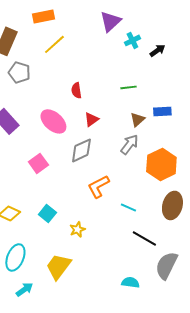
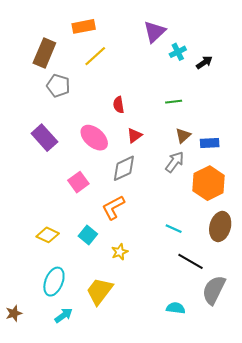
blue rectangle: (162, 111) -> (210, 143), moved
orange L-shape: (98, 186) -> (113, 207), moved

